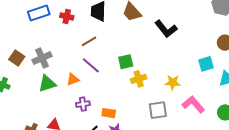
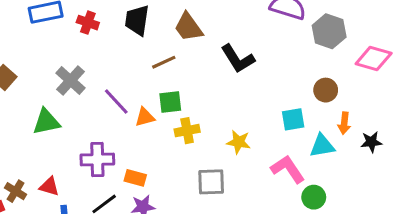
brown line: (89, 41) -> (164, 62), moved
gray cross: (42, 58) -> (70, 80), moved, turned -30
orange triangle: (73, 79) -> (145, 117), moved
purple cross: (83, 104) -> (97, 160), size x1.5
pink L-shape: (193, 104) -> (288, 169), moved

